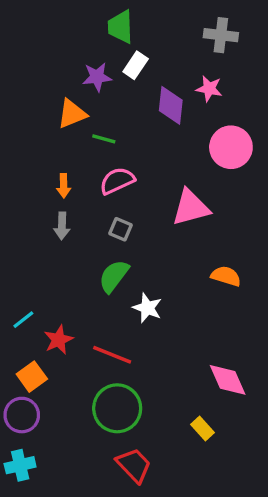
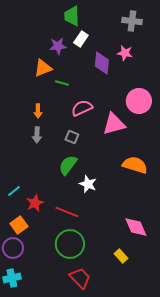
pink circle: (231, 147) -> (139, 101), moved
pink semicircle: (117, 181) -> (82, 108), moved
orange semicircle: (226, 276) -> (135, 165), size x1.4

